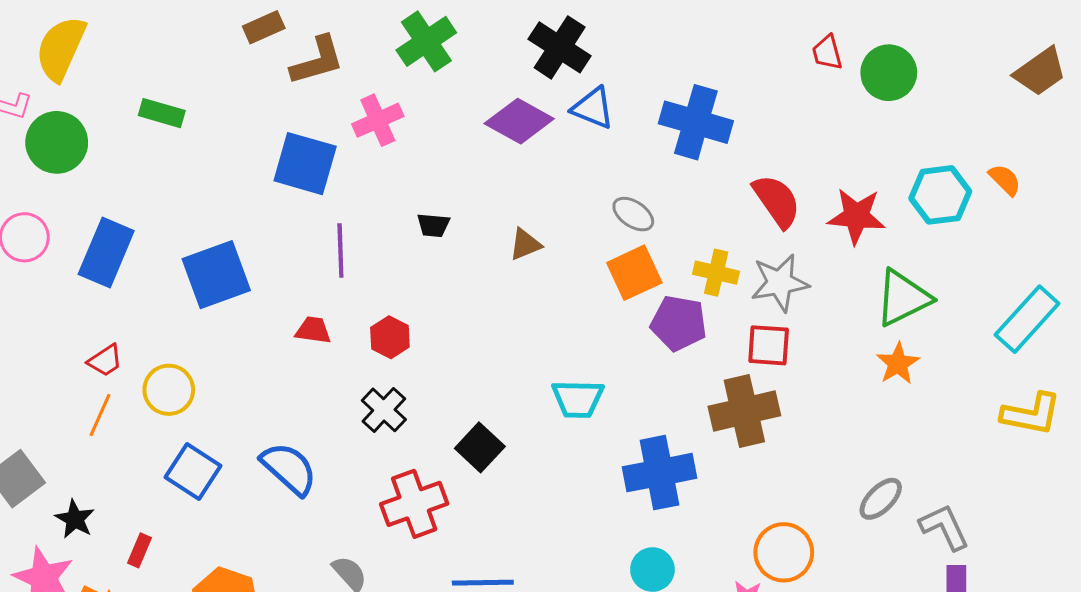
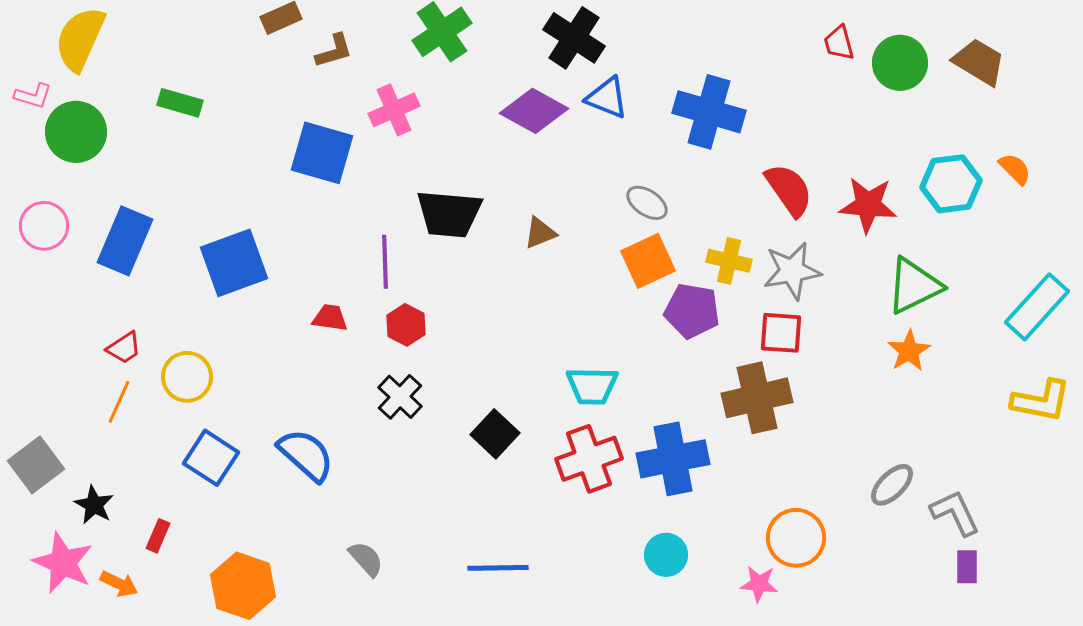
brown L-shape: (317, 61) -> (334, 51), size x0.7
brown trapezoid: (1040, 72) -> (979, 62), moved, turned -114
black trapezoid: (433, 225) -> (449, 214), size x2.0
purple line: (340, 250) -> (385, 262), moved
red cross: (414, 504) -> (589, 459), moved

